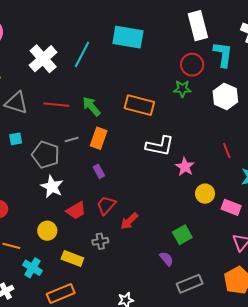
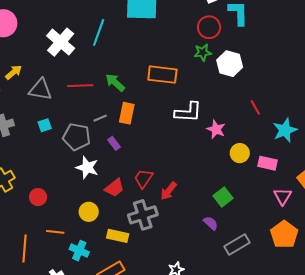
white hexagon: (225, 96) -> (230, 64), moved
purple rectangle: (99, 171) -> (114, 143), moved
gray cross: (100, 241) -> (143, 215), size x1.8

